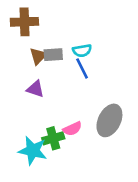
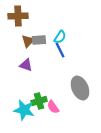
cyan semicircle: (82, 51) -> (60, 37), turned -48
gray ellipse: (109, 120) -> (80, 88), turned -50
pink semicircle: (72, 129) -> (53, 107), moved, turned 80

